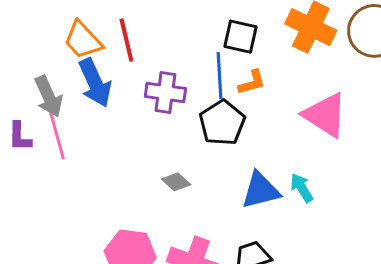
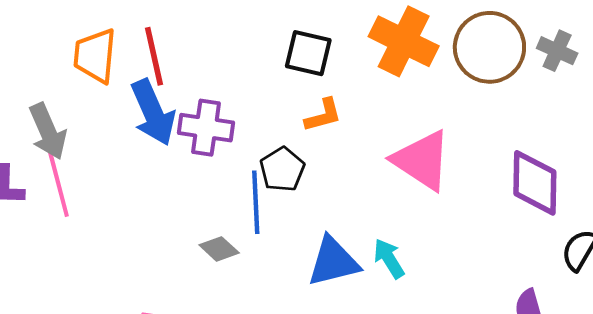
orange trapezoid: (83, 40) -> (95, 56), turned 48
blue line: (219, 76) -> (256, 202), moved
blue arrow: (95, 83) -> (153, 113), moved
black pentagon: (222, 123) -> (282, 169), size x0.7

